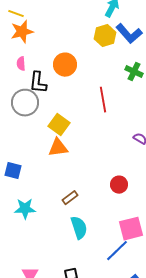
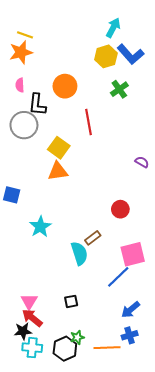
yellow line: (16, 14) -> (25, 35), moved
green cross: (134, 72) -> (119, 89), moved, turned 30
red line: (103, 100) -> (89, 122), moved
brown rectangle: (70, 198) -> (93, 238), moved
cyan star: (25, 209) -> (40, 227), moved, turned -30

